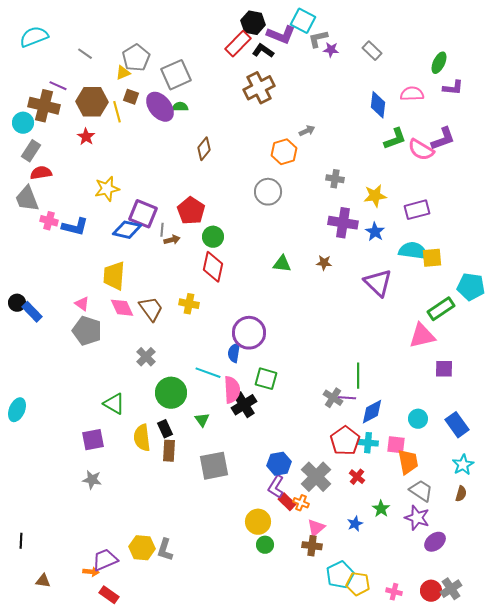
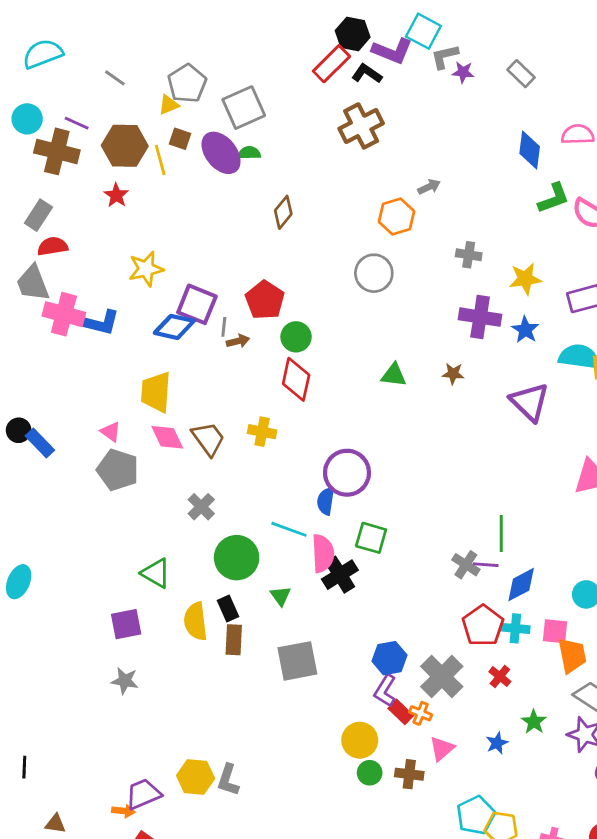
cyan circle: (23, 123) -> (27, 119), moved
pink cross: (49, 221) -> (64, 314), size x1.6
brown cross: (312, 546) -> (409, 774), moved

